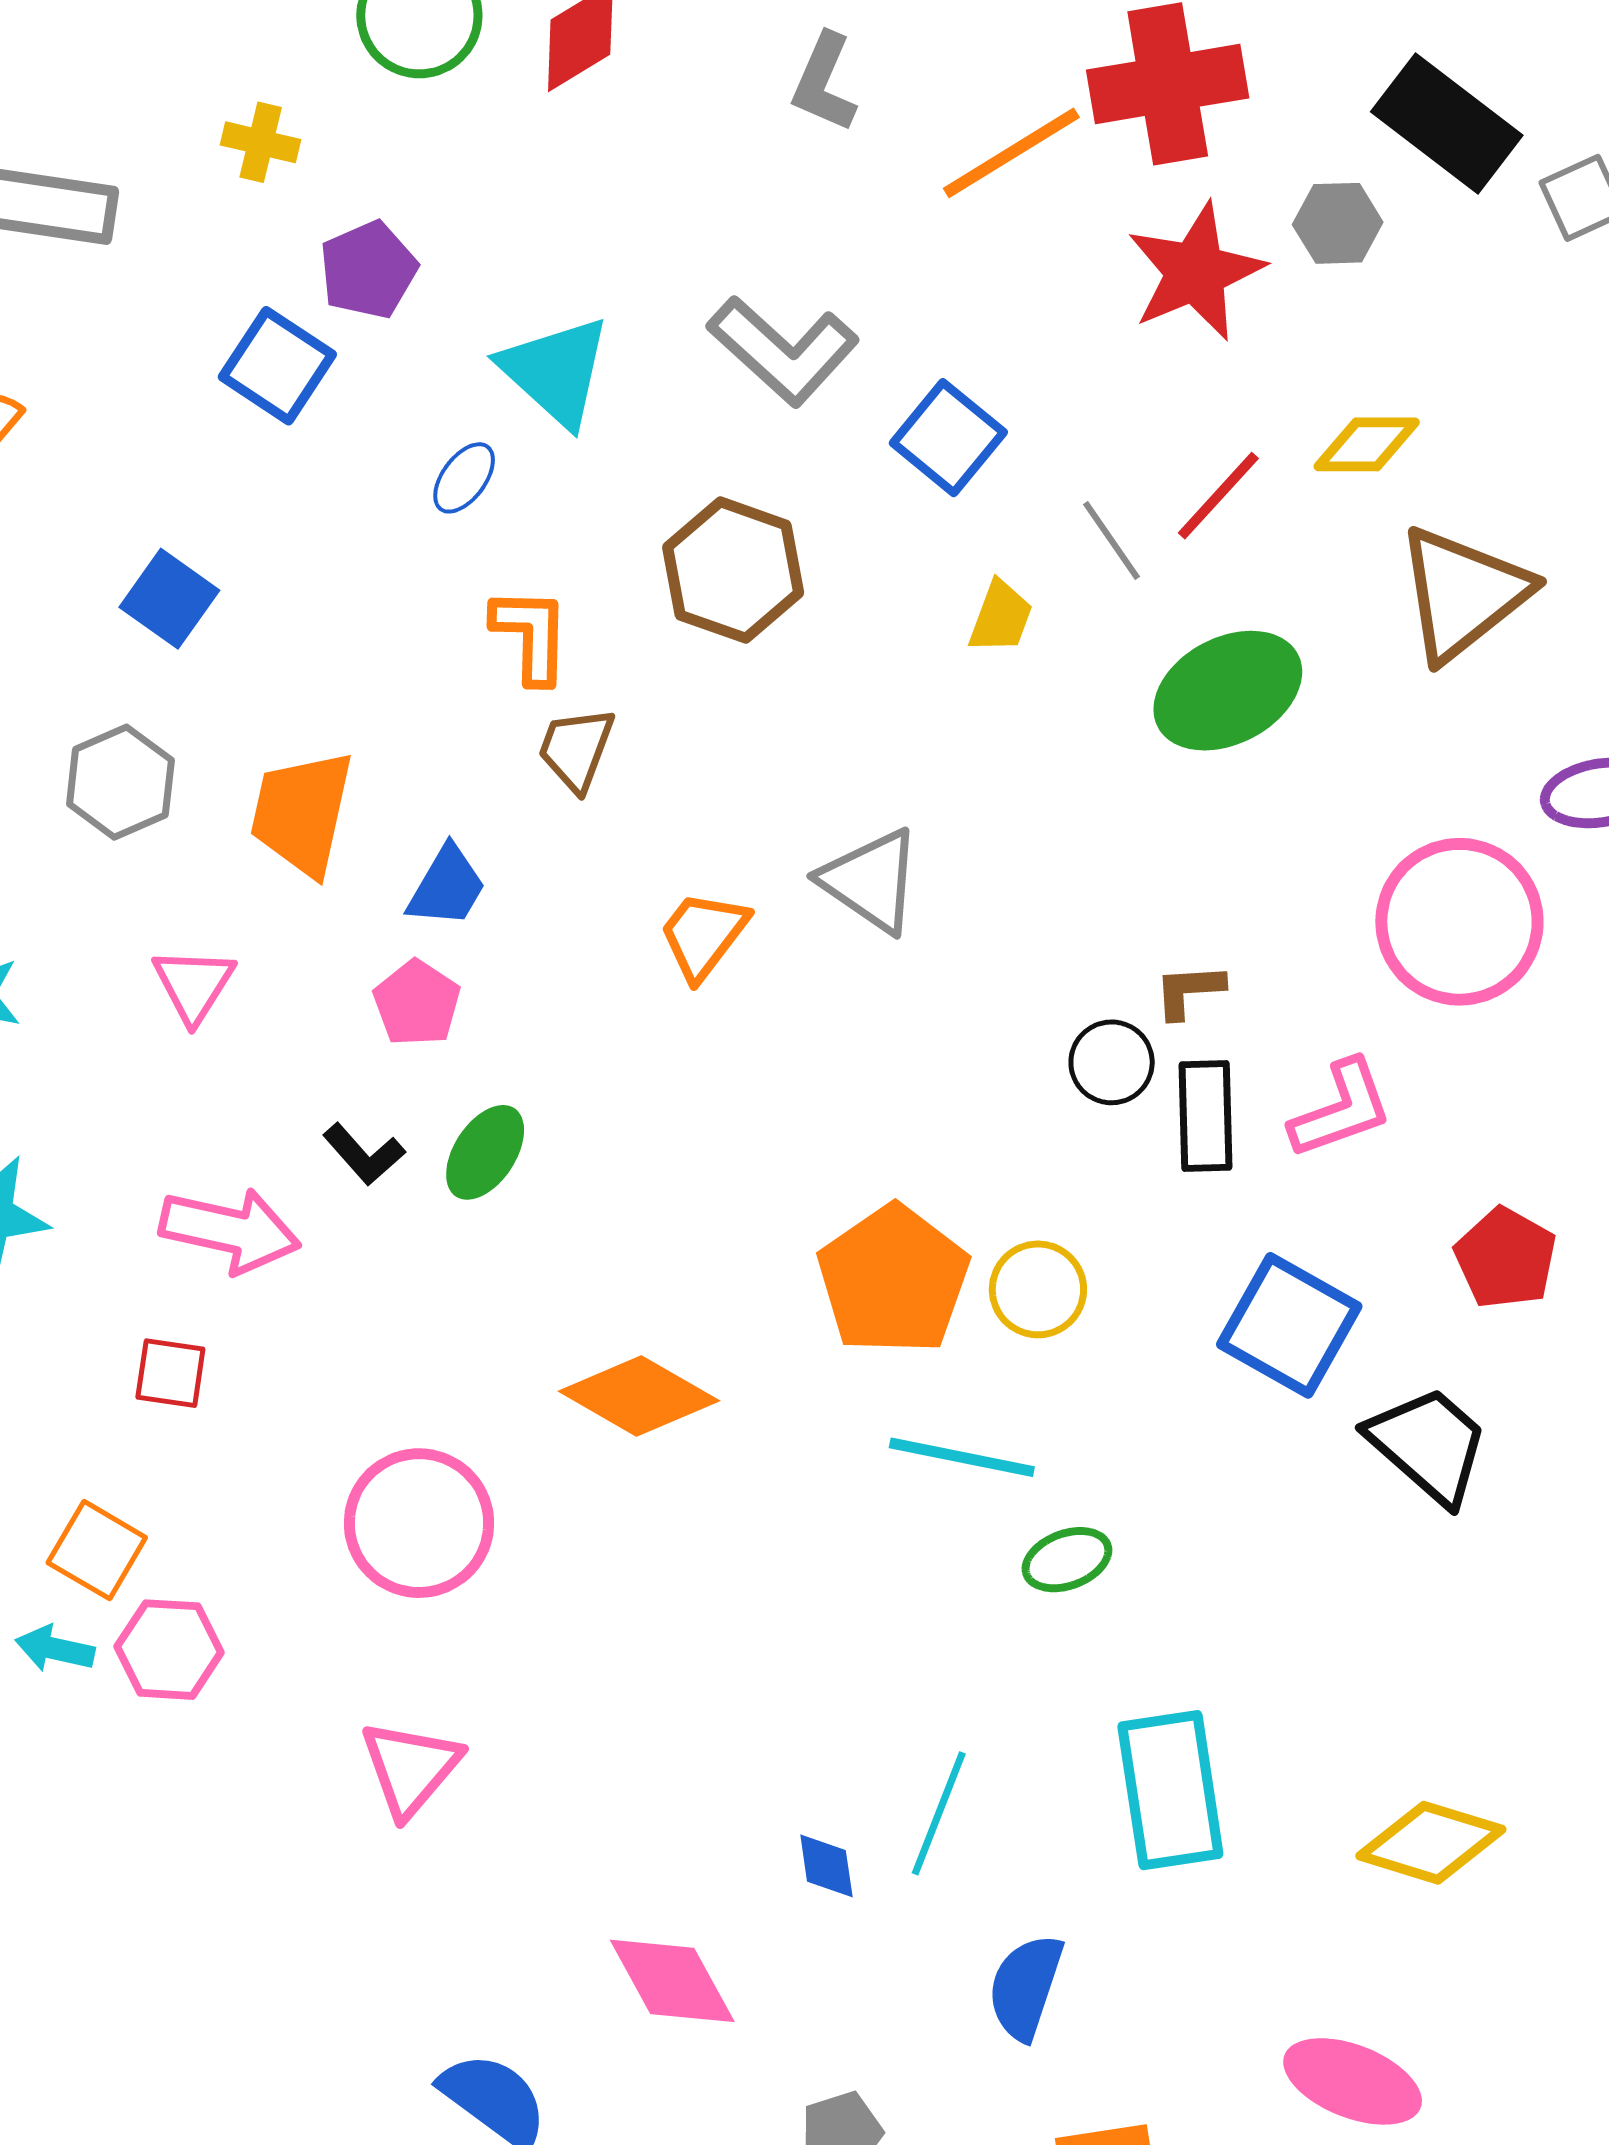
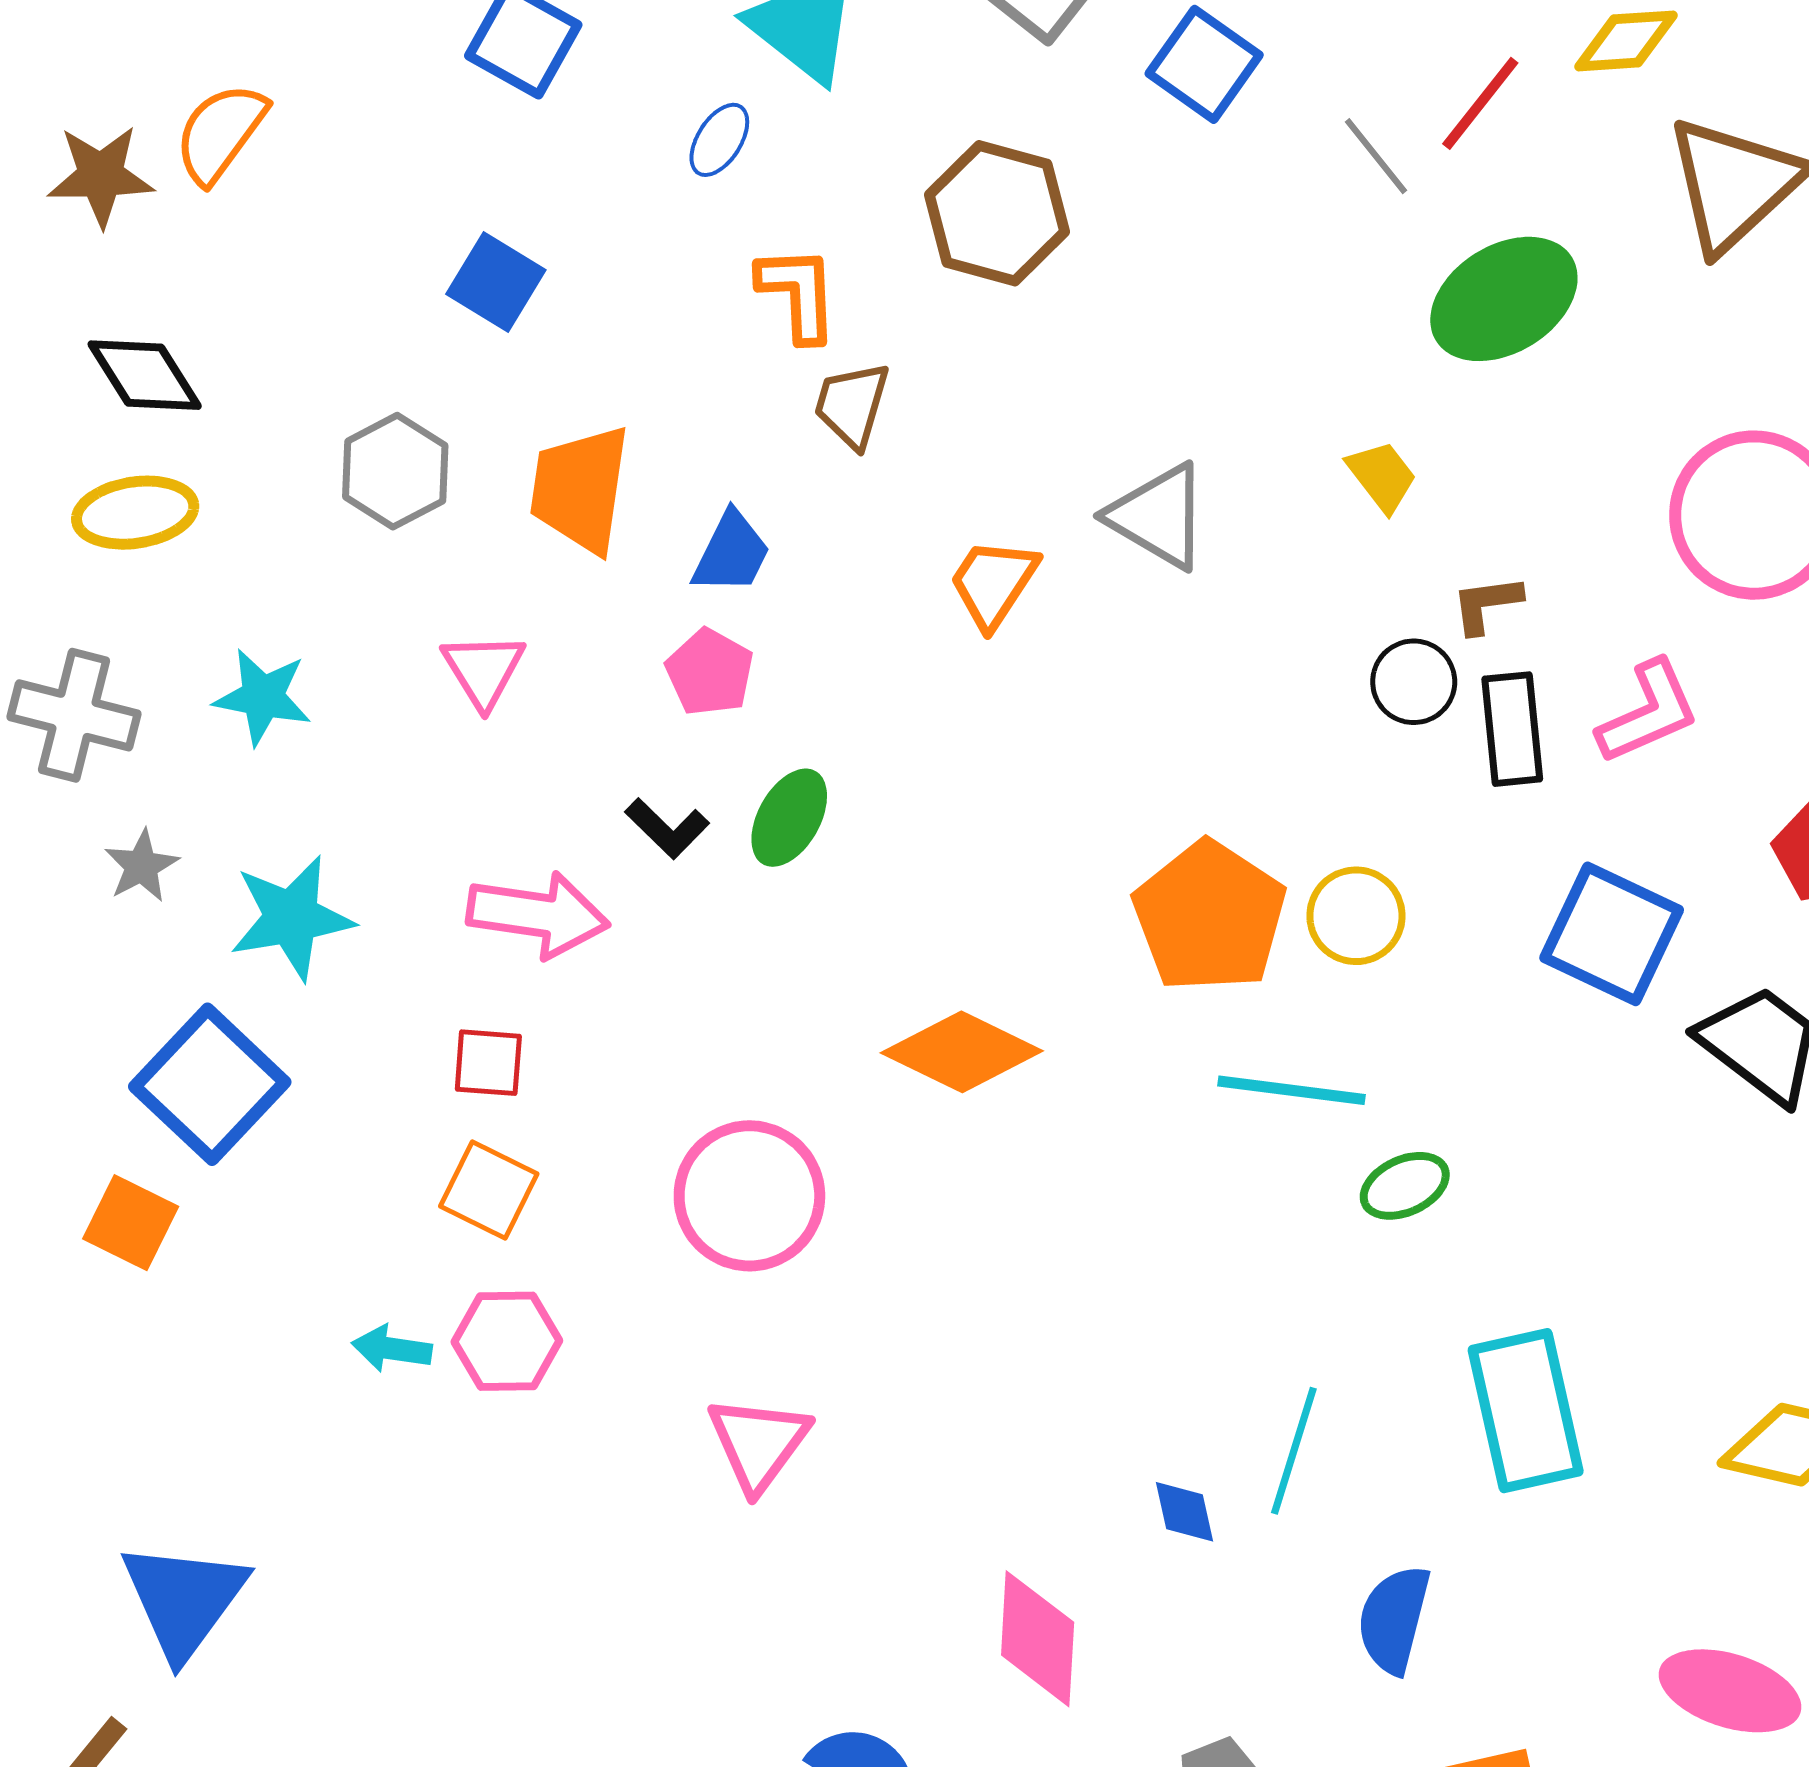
blue square: (169, 599) -> (496, 282), moved
yellow trapezoid: (1001, 617) -> (1382, 476), moved, turned -54
orange square: (97, 1550) -> (489, 1190), moved
pink diamond: (672, 1981) -> (1038, 1639), turned 36

